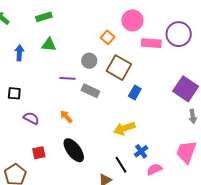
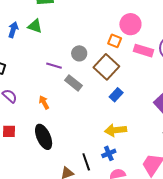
orange square: (108, 37) -> (115, 41), moved, turned -32
green triangle: (49, 45) -> (35, 26), moved
yellow arrow: (124, 128) -> (116, 130), moved

